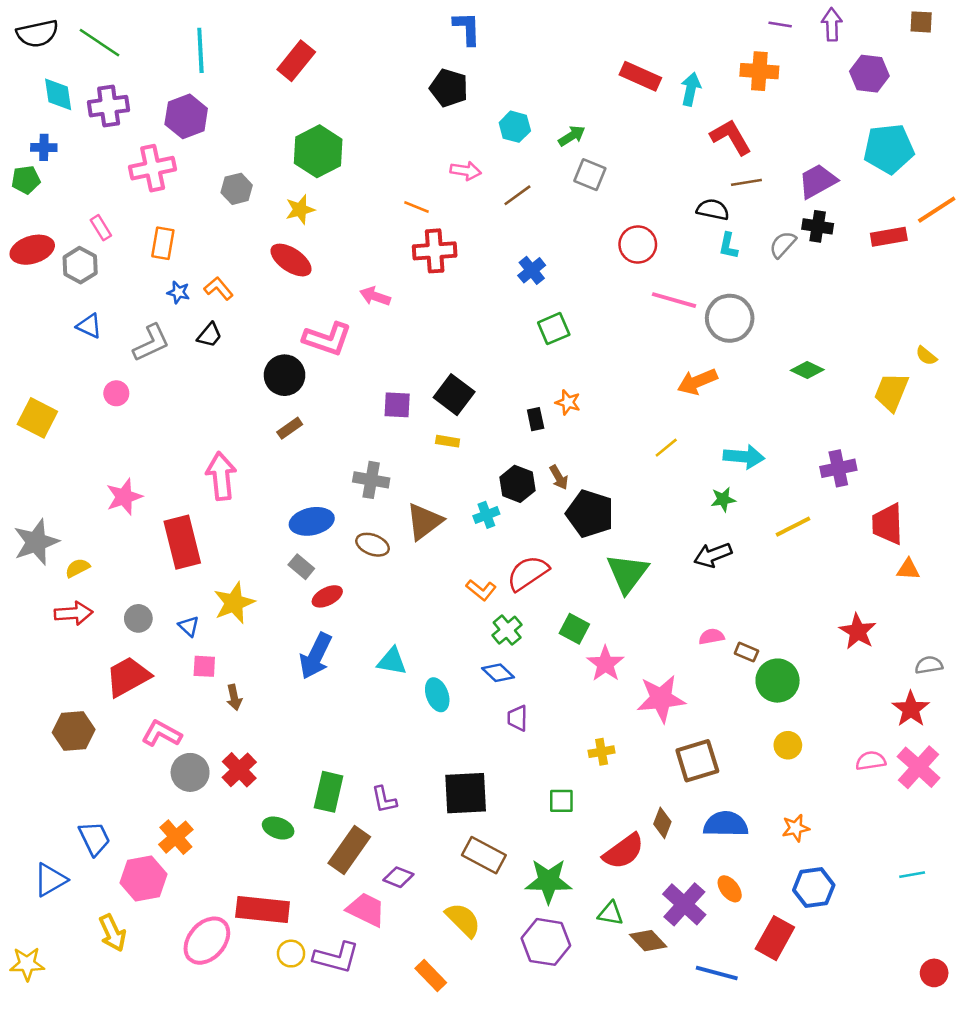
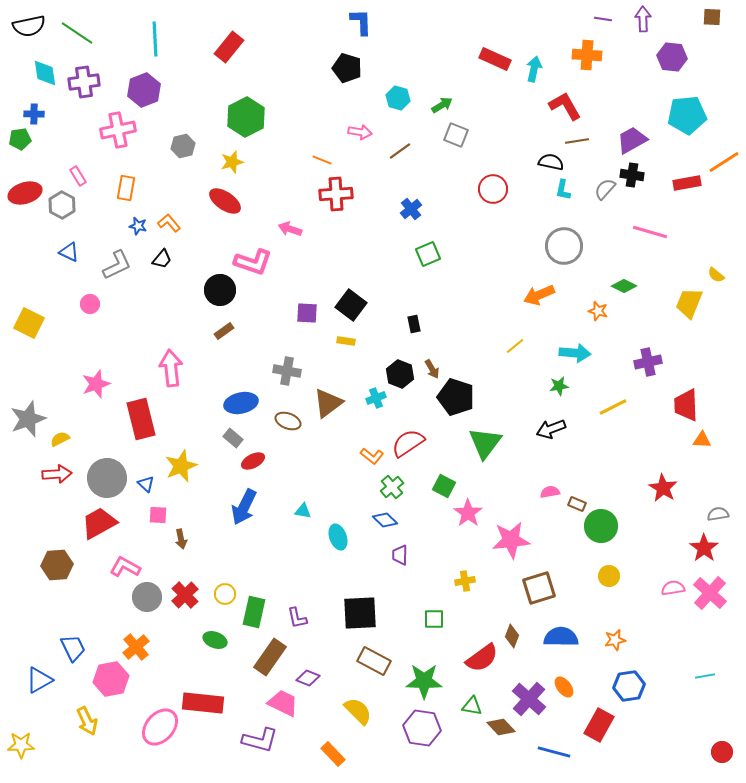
pink line: (674, 300) -> (650, 232), moved
orange star: (568, 402) -> (598, 311), moved
gray circle: (138, 618) -> (107, 478), size x1.8
cyan triangle: (392, 661) -> (303, 511), size x0.7
yellow circle: (291, 954) -> (225, 594), moved

